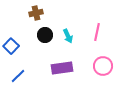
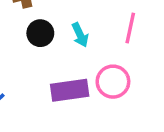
pink circle: (103, 66) -> (113, 82), moved

